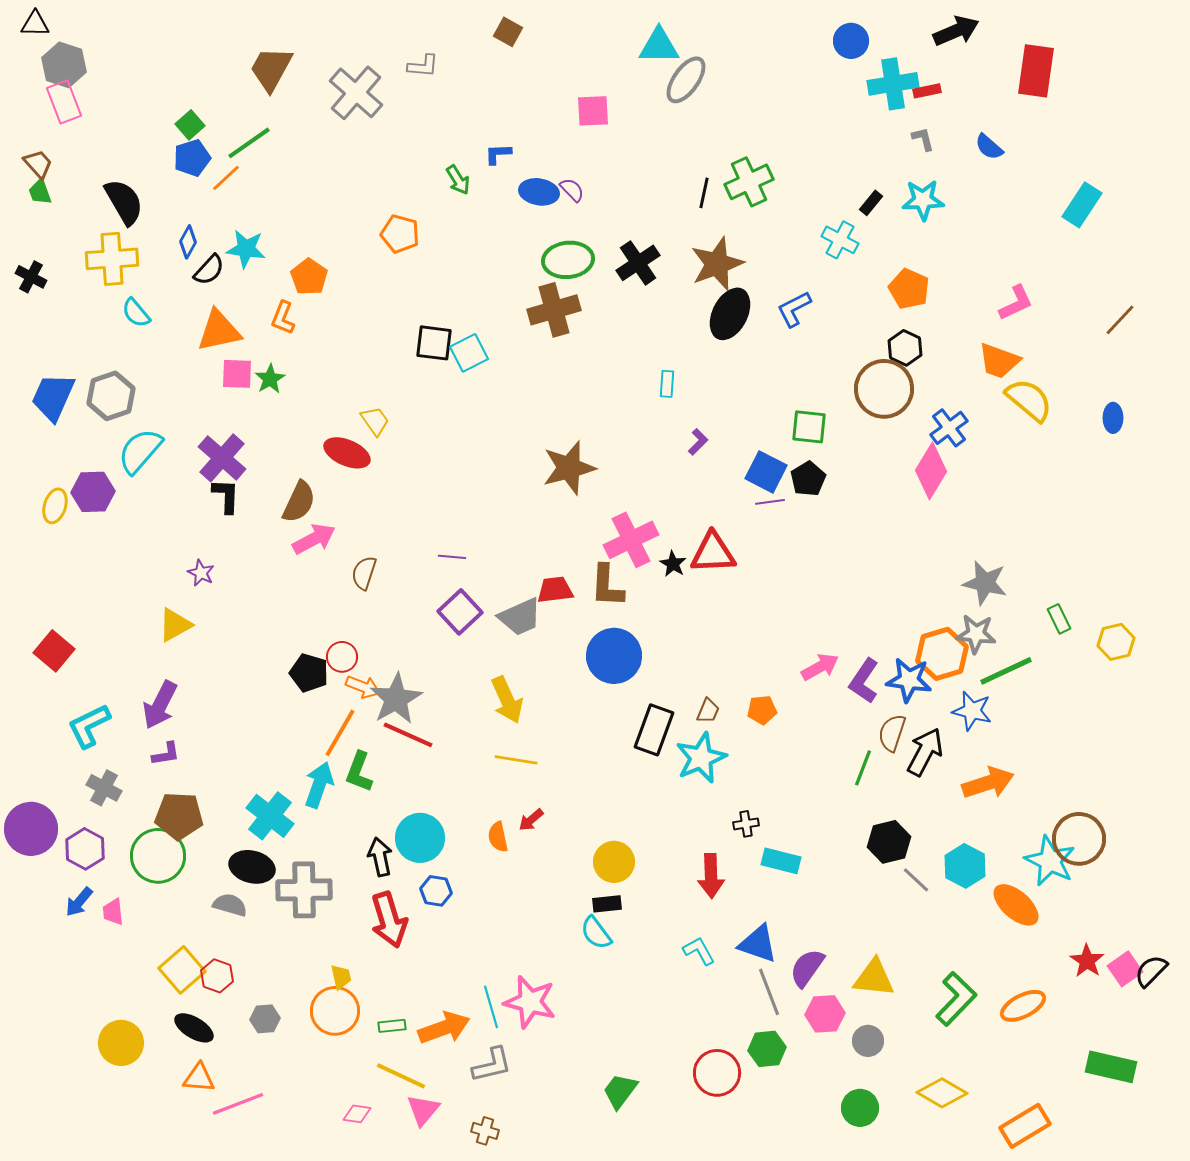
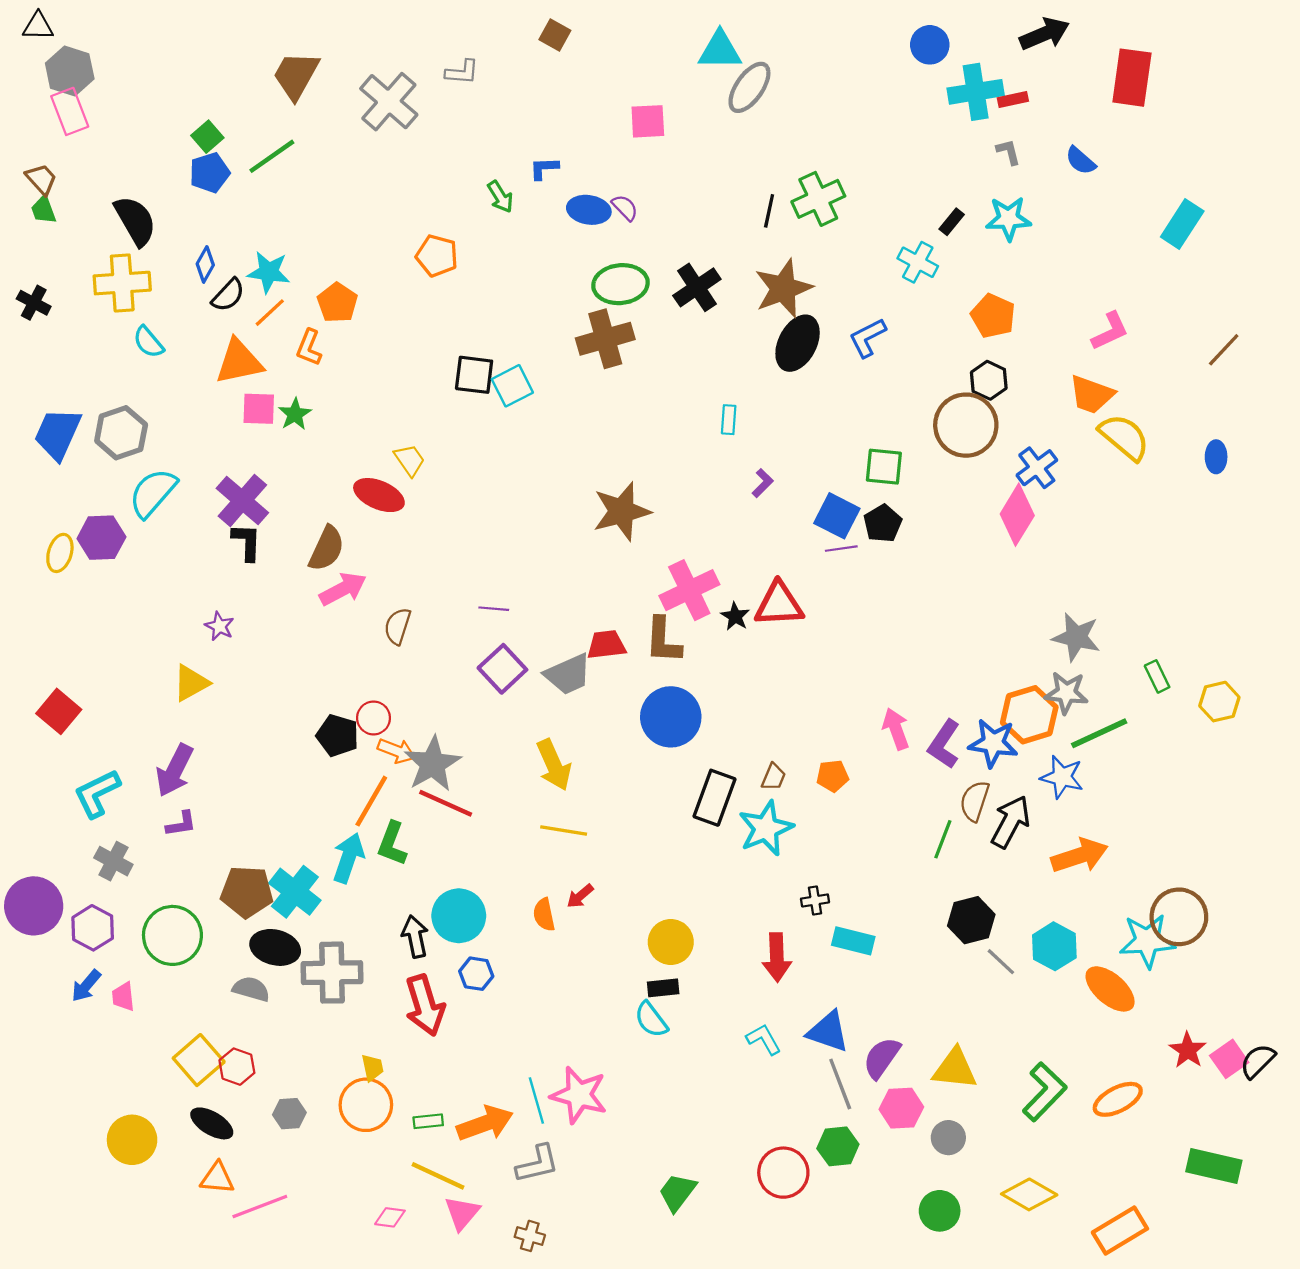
orange line: (226, 178) -> (270, 313), moved
pink arrow: (820, 667) -> (896, 729), turned -81
brown pentagon: (179, 816) -> (247, 892), moved
cyan star: (1050, 861) -> (1147, 941), turned -30

